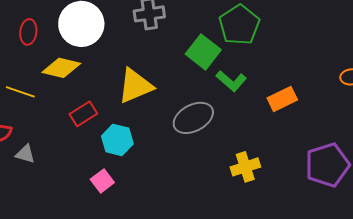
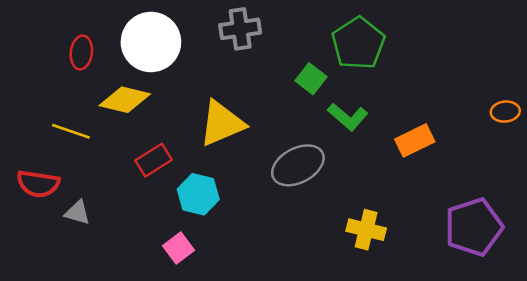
green square: (203, 52) -> (311, 79), size x0.7
yellow cross: (245, 167) -> (366, 230), turned 32

